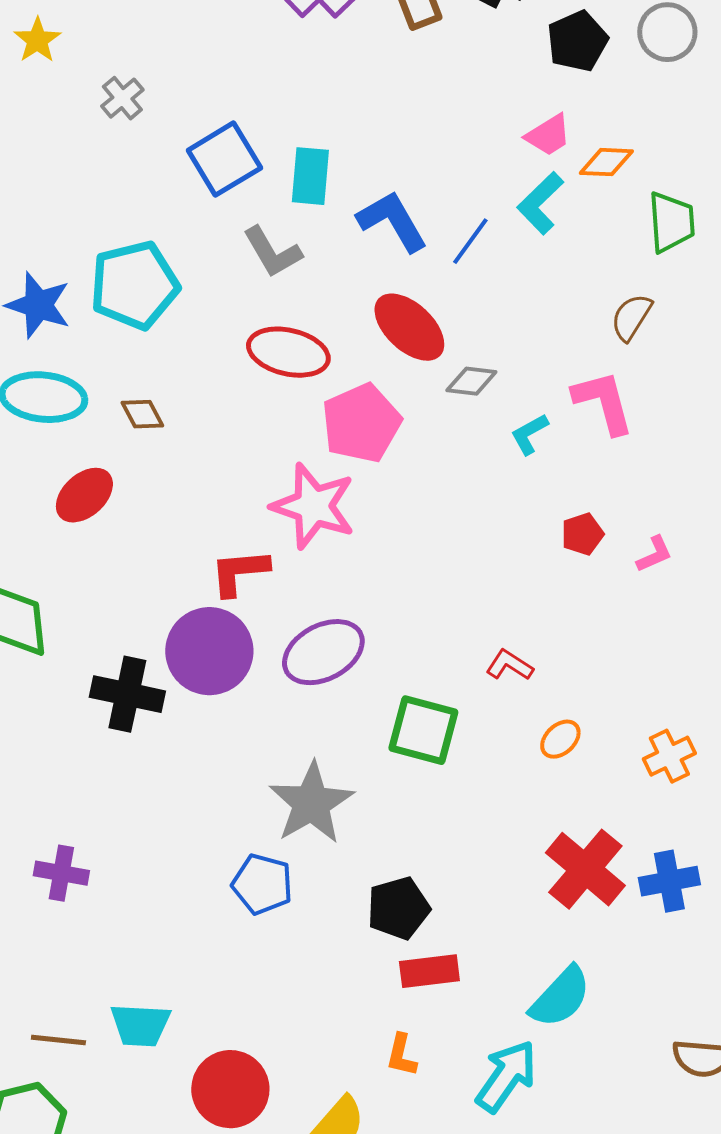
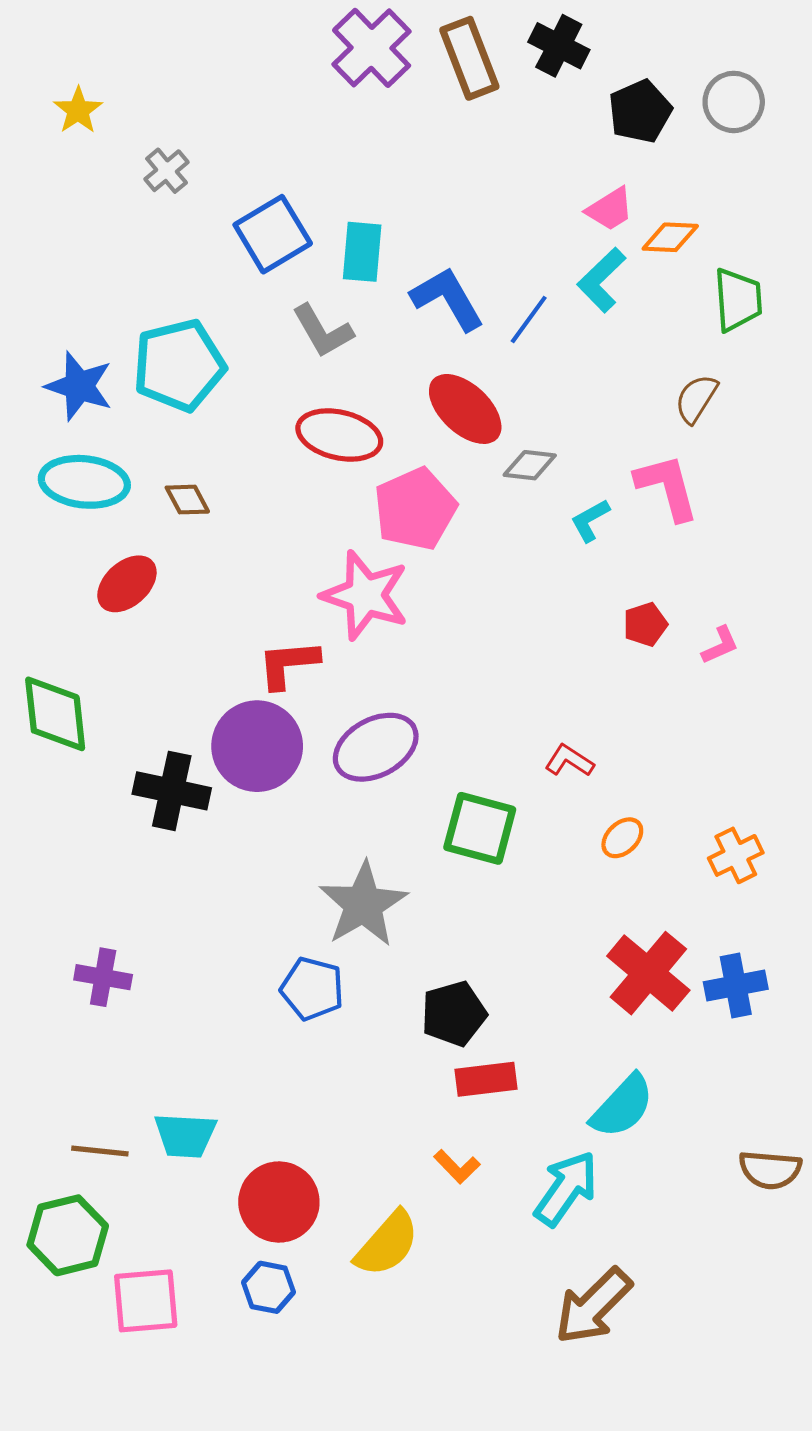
orange L-shape: (401, 1055) -> (457, 1167), turned -57

